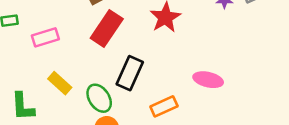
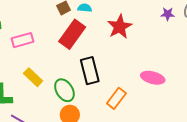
black rectangle: (130, 73) -> (90, 71), turned -40
orange rectangle: (164, 106) -> (116, 98), turned -30

